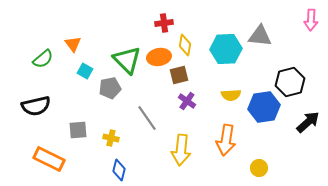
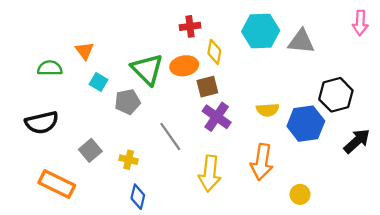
cyan hexagon: (226, 49) -> (261, 31), moved
green semicircle: (43, 59) -> (50, 68), turned -140
purple cross: (187, 101) -> (217, 117), size x1.4
gray square: (78, 130) -> (90, 150), turned -36

